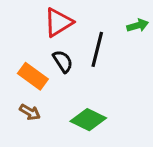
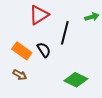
black semicircle: (63, 61) -> (44, 50), moved
green diamond: (88, 120) -> (76, 80), moved

